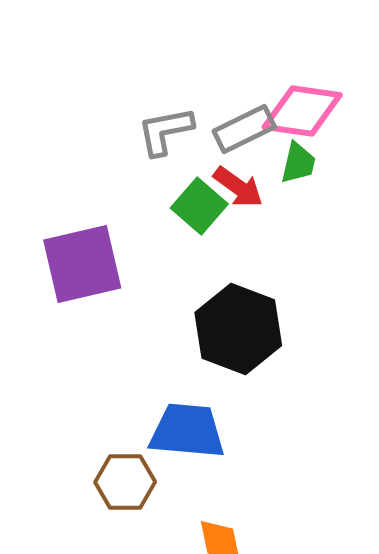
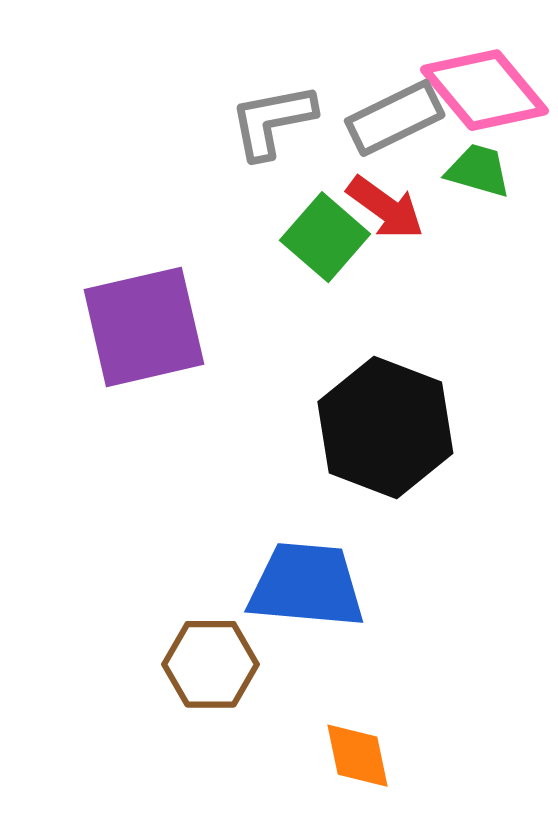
pink diamond: (302, 111) -> (484, 90), turned 42
green trapezoid: (298, 163) -> (478, 171), turned -87

